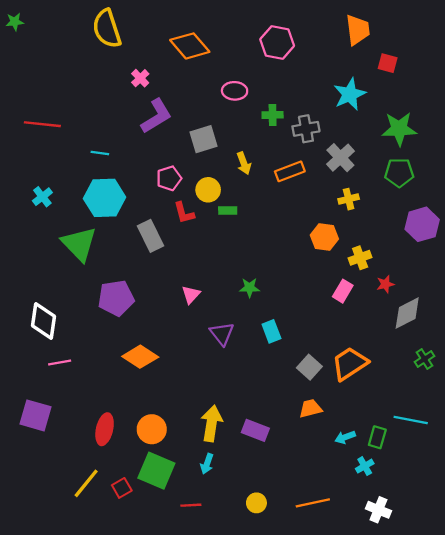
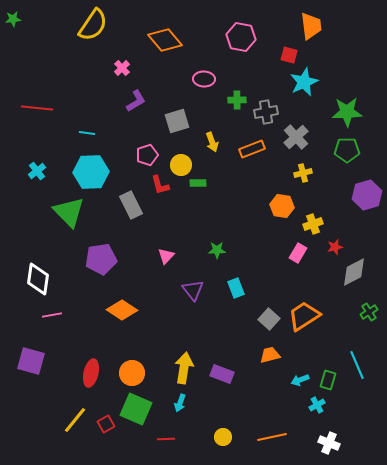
yellow semicircle: (107, 29) -> (93, 25), turned -128
red square: (388, 63) -> (289, 55), moved
purple L-shape: (156, 116) -> (136, 101), size x0.7
cyan line: (411, 420) -> (357, 365), turned 56

